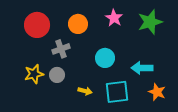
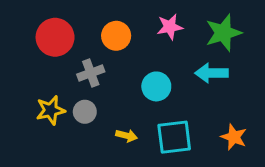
pink star: (114, 18) -> (170, 27), turned 30
cyan arrow: (142, 68) -> (211, 73), moved

